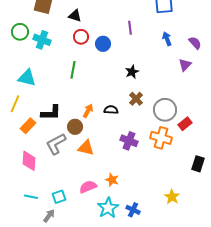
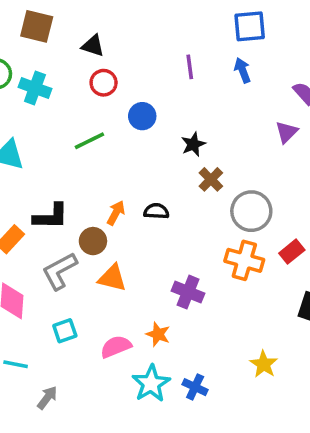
blue arrow: (167, 39) -> (243, 70), moved
blue circle: (103, 44) -> (142, 116), moved
green line: (73, 70) -> (89, 141), turned 54
brown cross: (136, 99) -> (211, 179), moved
red rectangle: (185, 124) -> (292, 252), moved
purple cross: (129, 141) -> (188, 292), moved
cyan square: (59, 197) -> (65, 331), moved

